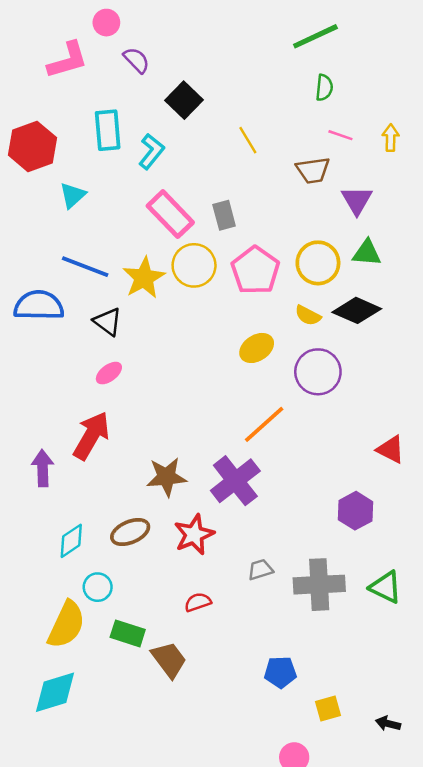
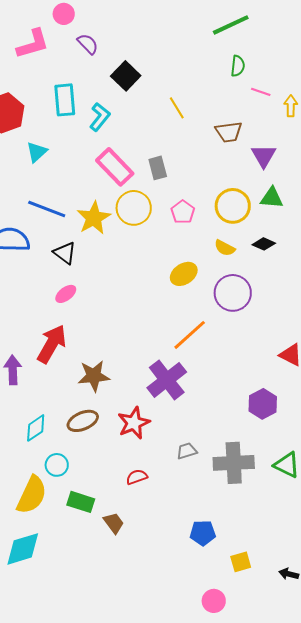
pink line: (340, 135) -> (261, 92), moved
pink pentagon: (255, 270) -> (183, 212), size x0.6
black diamond: (357, 310) -> (264, 244), size x0.6
brown star: (166, 477) -> (94, 376), moved
brown trapezoid: (169, 660) -> (114, 523), size x0.7

